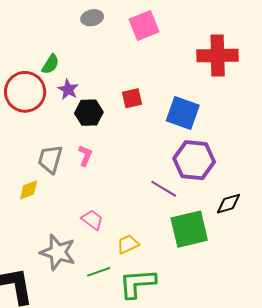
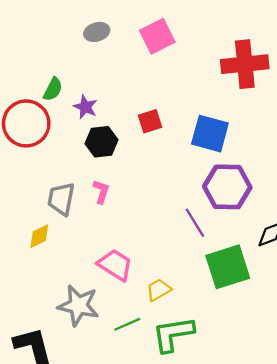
purple star: (68, 89) -> (85, 107), moved
purple line: (164, 189) -> (195, 223), turned 32
pink trapezoid: (92, 220) -> (115, 265), size x1.4

